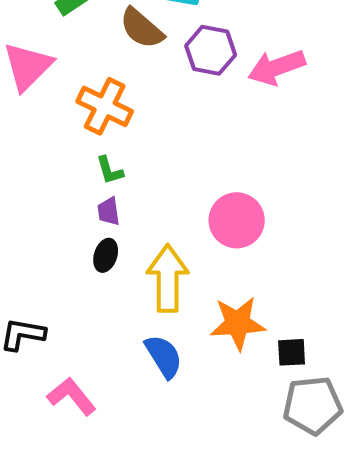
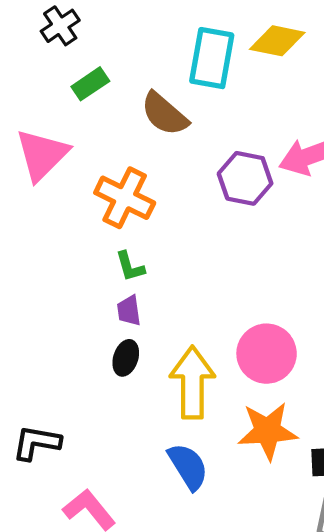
purple hexagon: (211, 50) -> (245, 178), moved
pink circle: (237, 220) -> (267, 354), moved

